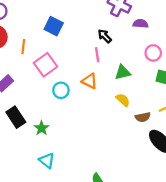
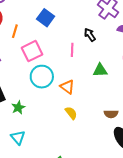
pink line: (97, 55) -> (72, 50), moved
orange triangle: (90, 81) -> (67, 87), moved
cyan circle: (61, 90) -> (42, 77), size x1.5
yellow semicircle: (123, 100) -> (71, 113), moved

